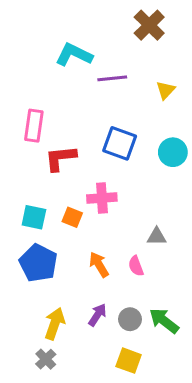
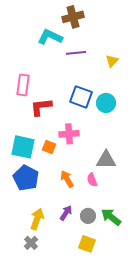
brown cross: (149, 25) -> (73, 17), moved, turned 30
cyan circle: (173, 152) -> (106, 103), moved
cyan square: (34, 217) -> (23, 147), size x1.4
gray triangle: (157, 236) -> (106, 160), size x1.5

